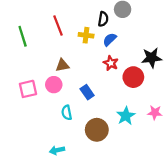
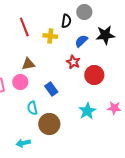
blue semicircle: (110, 39) -> (81, 41), moved
black star: (152, 58) -> (105, 35), moved
brown circle: (97, 130) -> (49, 124), moved

